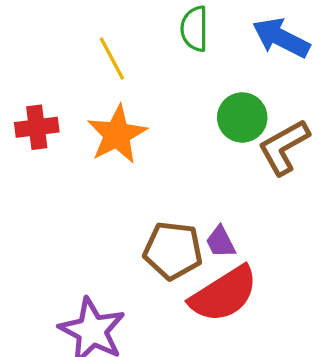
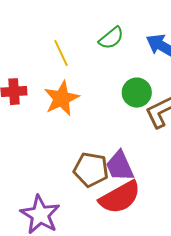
green semicircle: (194, 29) -> (111, 38), turned -132
purple trapezoid: (221, 242) -> (120, 166), size x1.6

